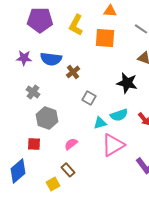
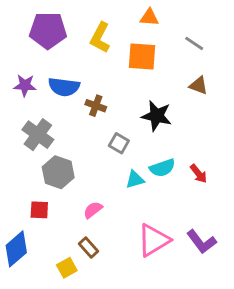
brown cross: (73, 72) -> (96, 106), turned -32
black star: (127, 83) -> (157, 116), moved
gray cross: (33, 92) -> (38, 135), size x1.5
pink triangle: (113, 145) -> (154, 240), moved

